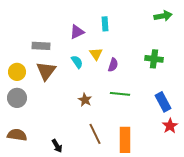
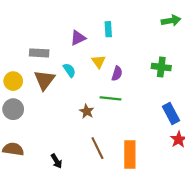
cyan semicircle: (77, 62) -> (69, 70), moved
green line: (120, 94) -> (110, 98), moved

